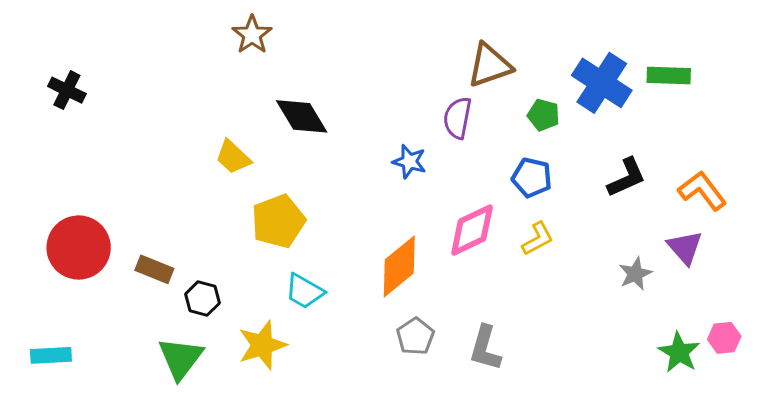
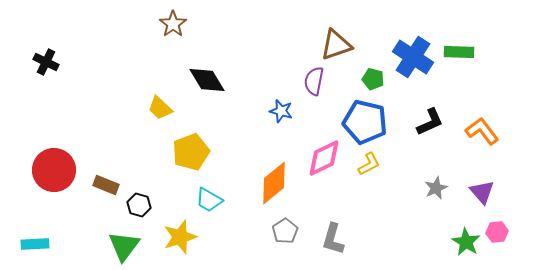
blue pentagon: (532, 178) -> (365, 122), size x1.6
purple triangle: (685, 248) -> (482, 192), moved

